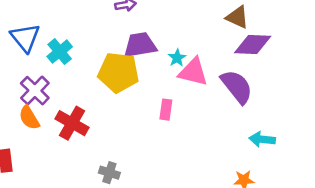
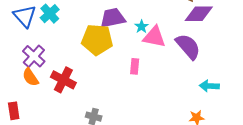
cyan cross: (60, 52) -> (50, 14), moved

